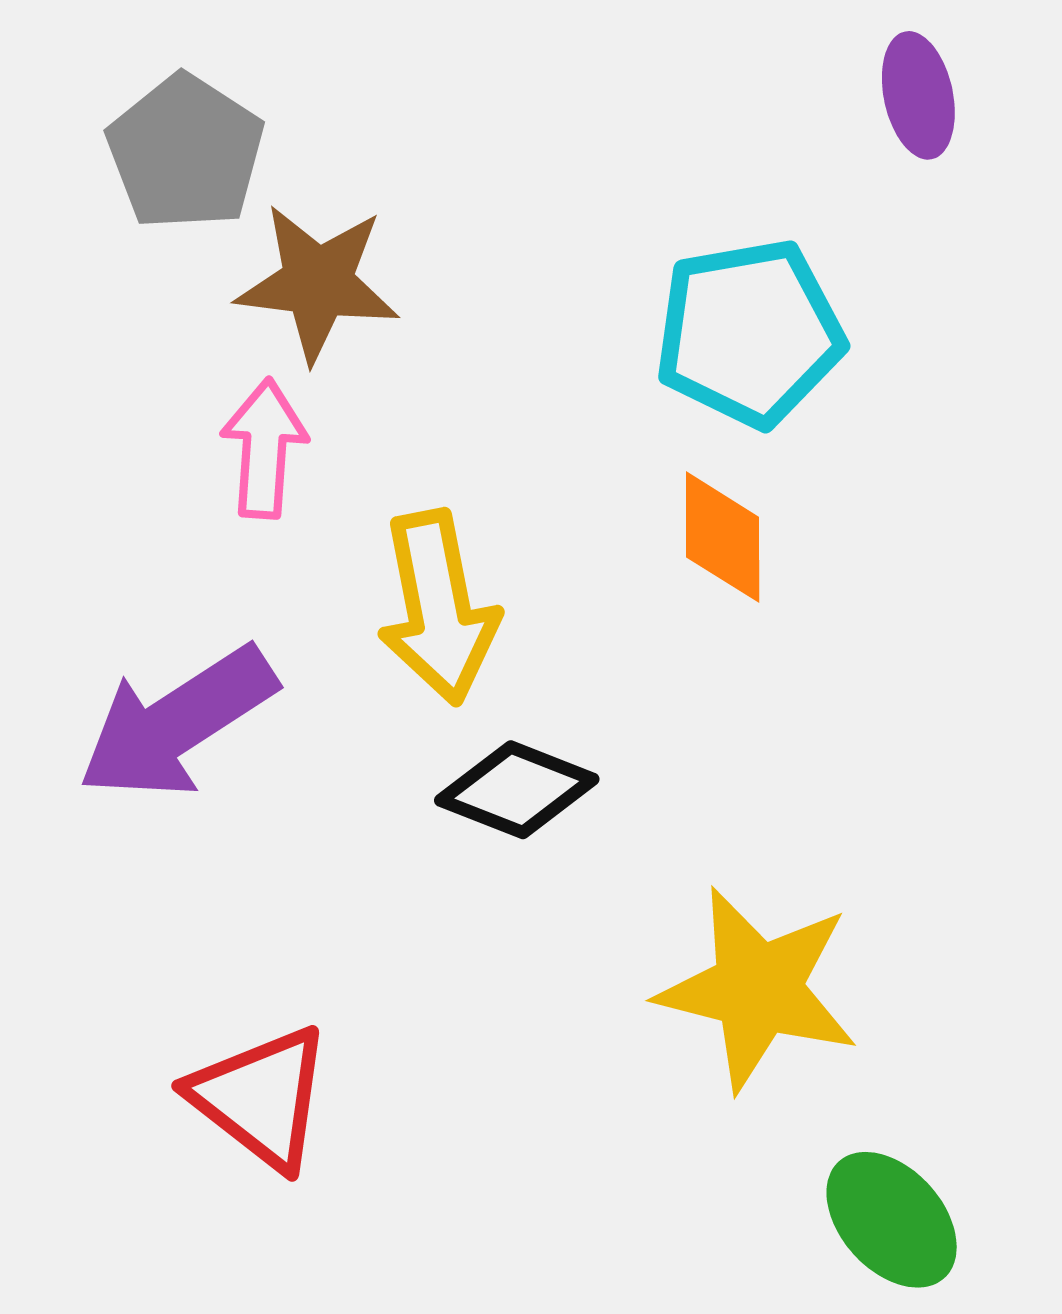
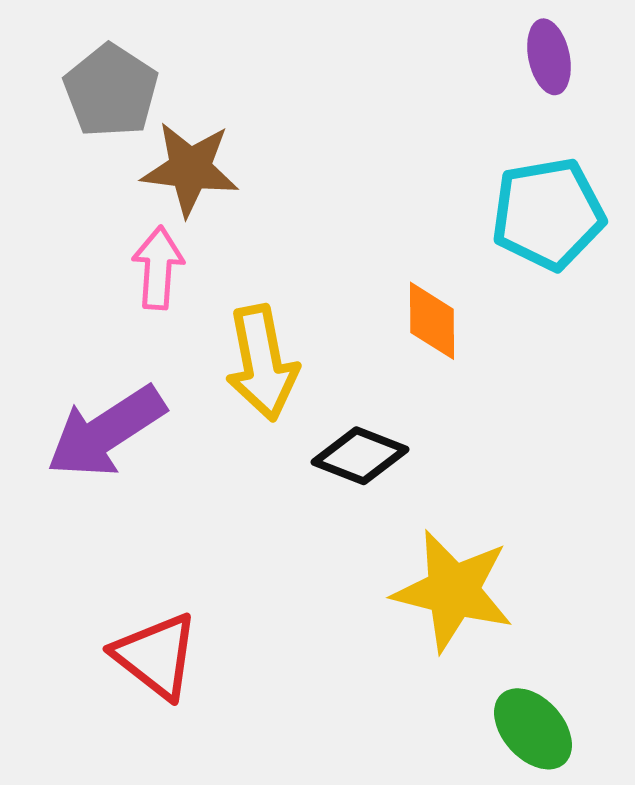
cyan pentagon: (749, 333) -> (548, 214), moved
black diamond: (517, 790) -> (360, 456), moved

